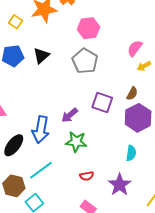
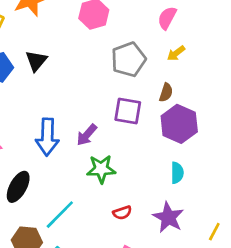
pink semicircle: (135, 48) -> (167, 18), moved
gray pentagon: (85, 61) -> (128, 59), moved, turned 30
blue arrow: (41, 130) -> (47, 137), moved

